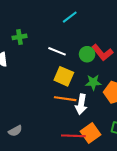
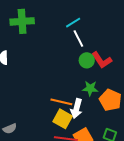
green cross: (19, 37) -> (22, 21), moved, size x1.6
white line: (57, 51) -> (78, 39), moved, turned 36
yellow square: (64, 76) -> (63, 119), moved

